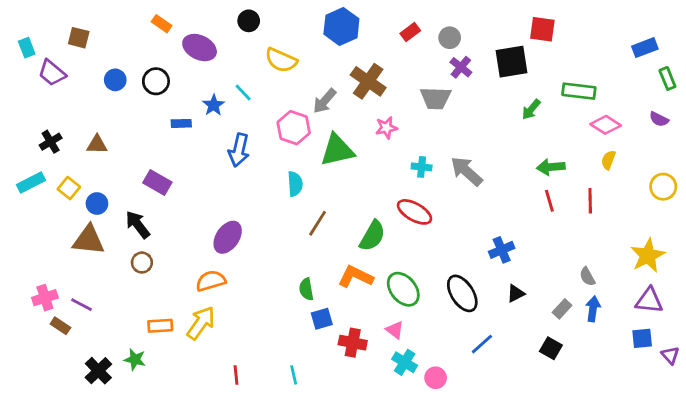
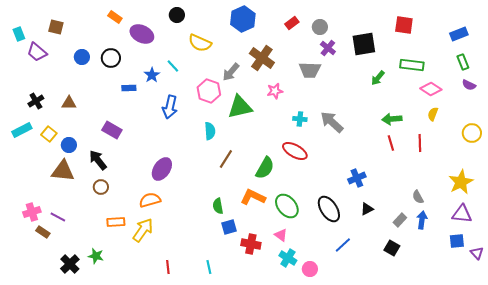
red square: (542, 29) -> (404, 25), moved
green rectangle: (667, 78) -> (463, 62), moved
orange rectangle: (160, 326) -> (116, 222), moved

